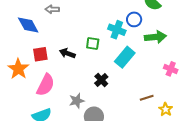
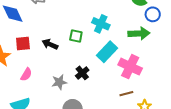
blue circle: (134, 19) -> (153, 14), moved
pink cross: (171, 69) -> (130, 67), moved, size x1.6
pink semicircle: (46, 85) -> (26, 74), size x0.6
gray star: (77, 101) -> (59, 82), moved

